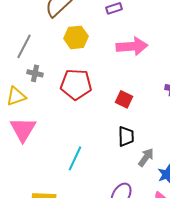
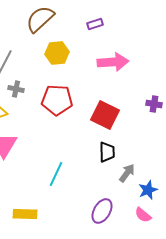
red square: (124, 99) -> (105, 115), size x1.6

